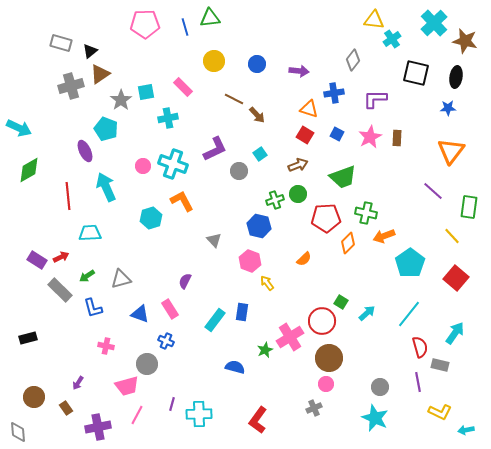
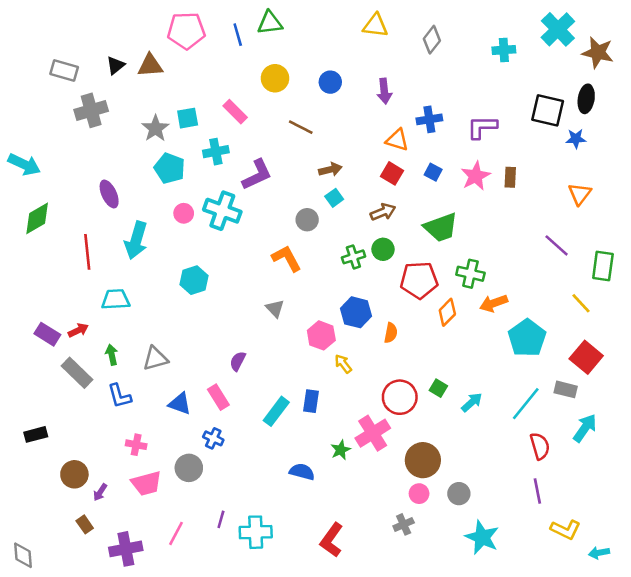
yellow triangle: (374, 20) -> (375, 26), moved
cyan cross: (392, 39) -> (504, 50), turned 30
gray rectangle: (61, 43) -> (64, 71), moved
gray diamond: (353, 60) -> (432, 40), moved
purple arrow: (299, 71) -> (384, 91), turned 78
black square: (416, 73) -> (548, 110), moved
brown triangle: (100, 74) -> (150, 65), moved, turned 30
brown arrow: (257, 115) -> (330, 170), moved, turned -60
cyan pentagon: (106, 129) -> (170, 168), moved
purple L-shape: (215, 149) -> (257, 175), moved
orange triangle: (451, 151) -> (580, 194), size x0.7
cyan arrow: (106, 187) -> (136, 240), turned -140
orange L-shape: (182, 201) -> (287, 258), moved
blue hexagon: (259, 226) -> (356, 312), moved
orange semicircle: (304, 259) -> (391, 333), turned -35
green arrow: (87, 276) -> (112, 355), turned 112
red circle: (322, 321) -> (400, 397), moved
gray rectangle: (440, 365) -> (566, 389), moved
pink trapezoid: (127, 386) -> (146, 483), moved
gray circle: (380, 387) -> (459, 494), moved
brown circle: (34, 397) -> (74, 474), moved

